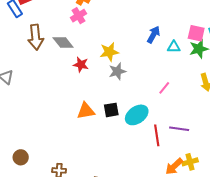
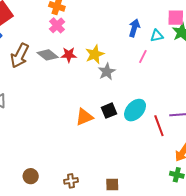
brown arrow: (36, 37) -> (20, 56), turned 45
red star: (81, 65) -> (69, 55), moved
pink line: (164, 88) -> (143, 57), moved

